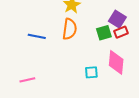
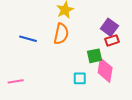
green square: (104, 33) -> (94, 56), moved

